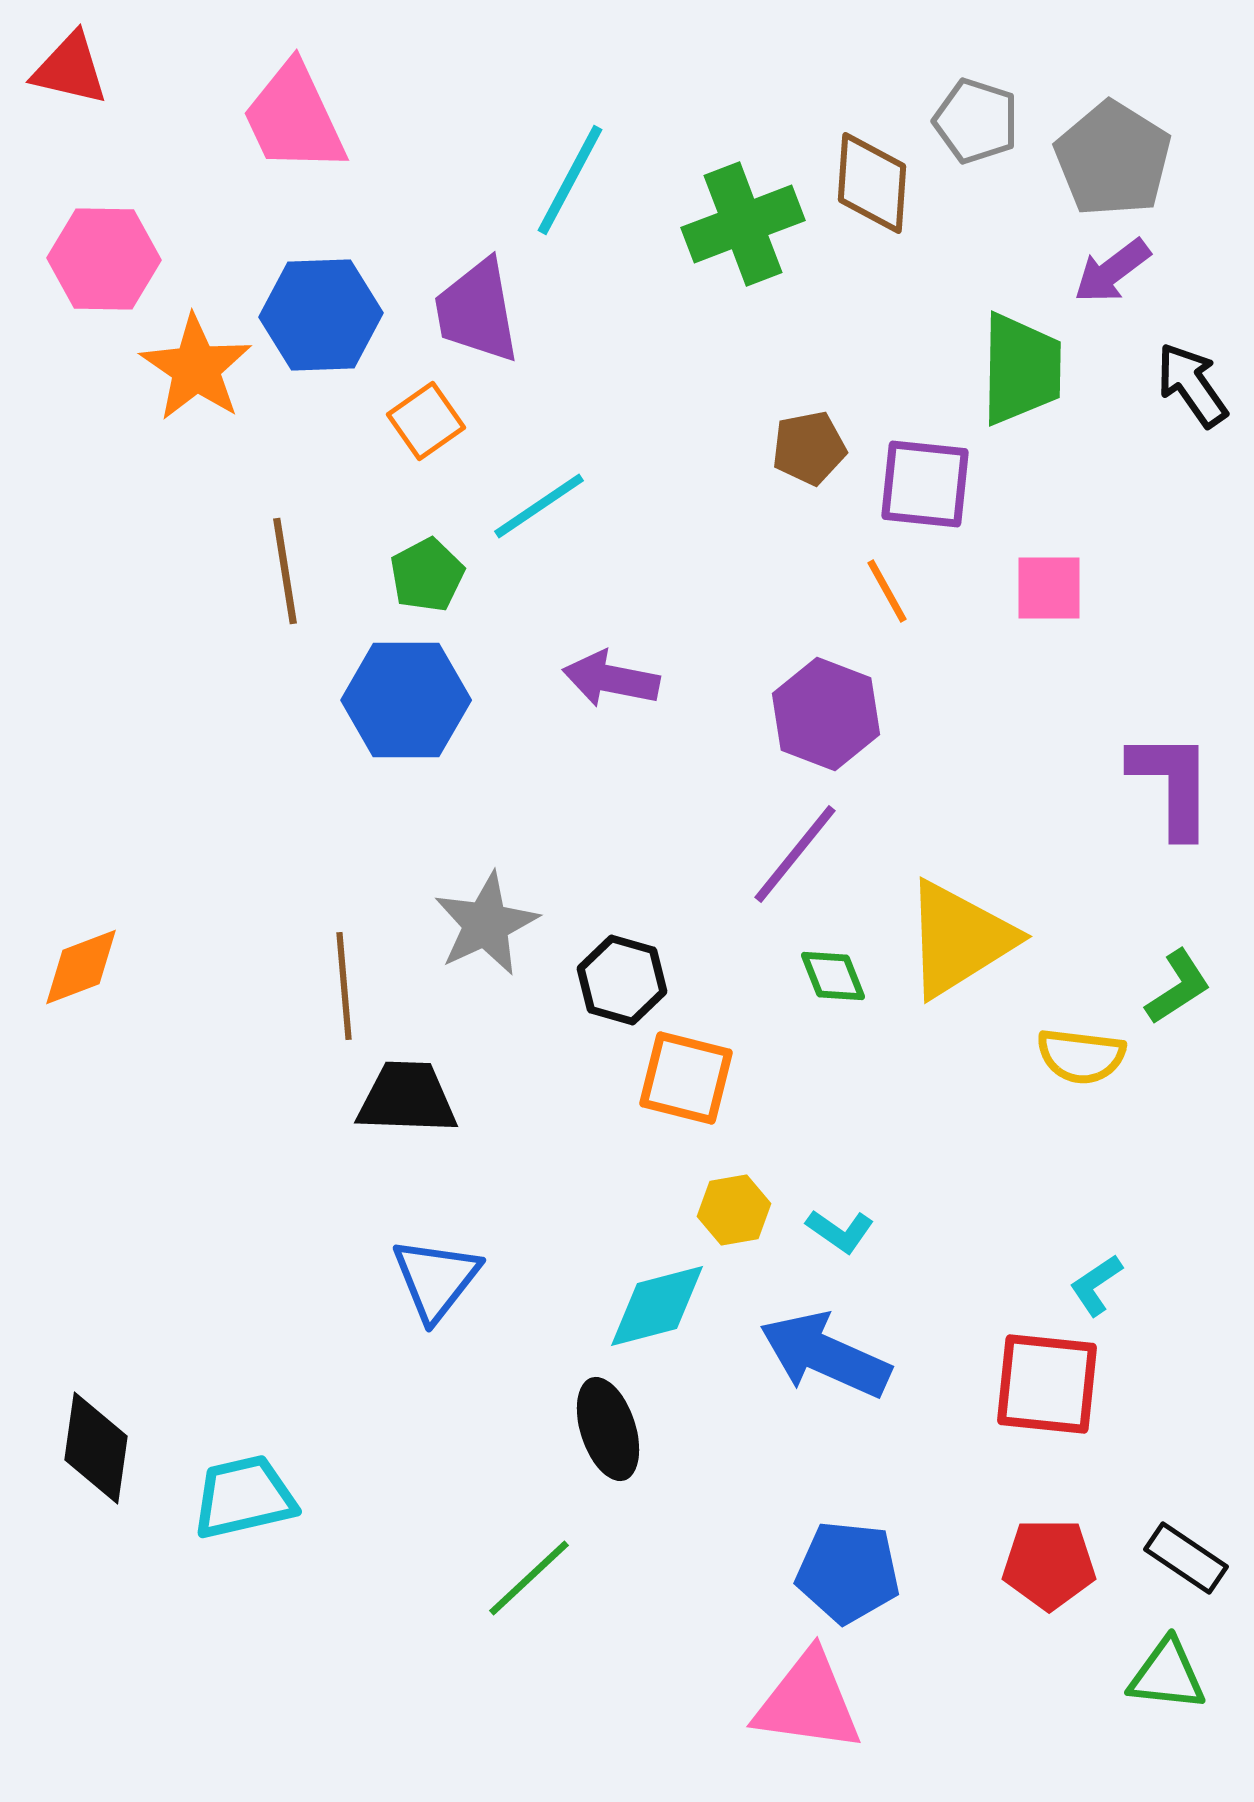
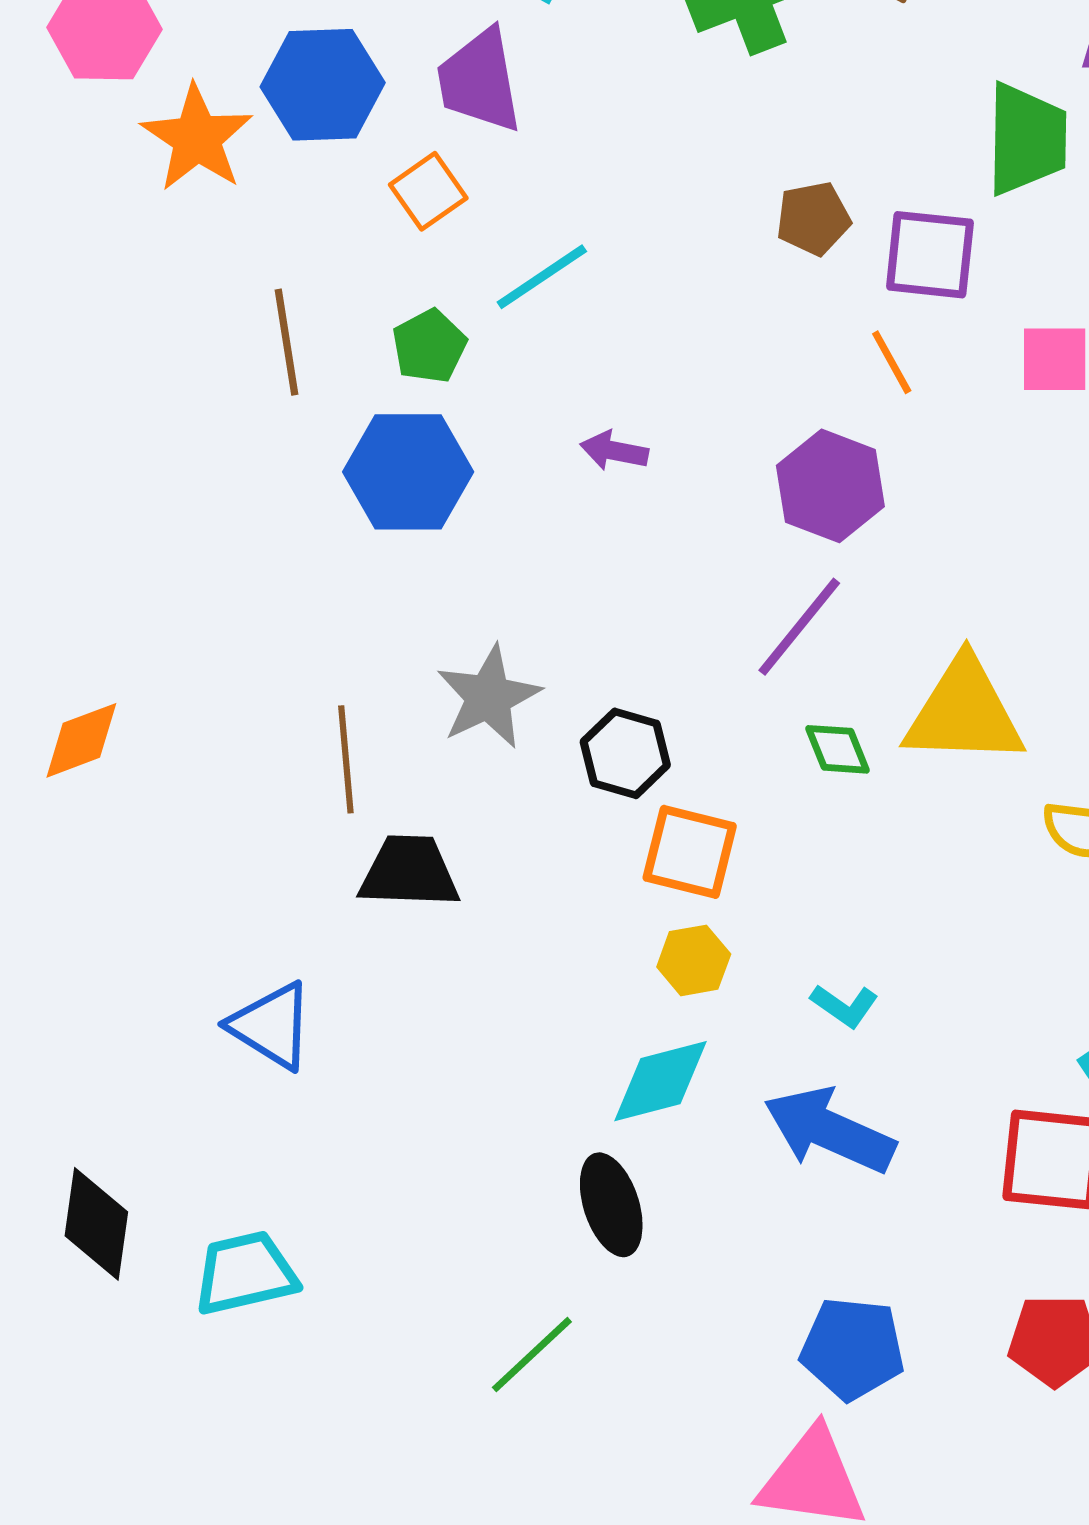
purple arrow: (611, 679) -> (614, 451), size x0.7
yellow triangle: (959, 939) -> (964, 712), turned 34
yellow hexagon: (734, 1210) -> (694, 960), moved
blue triangle: (436, 1279) -> (271, 1026), moved, turned -36

